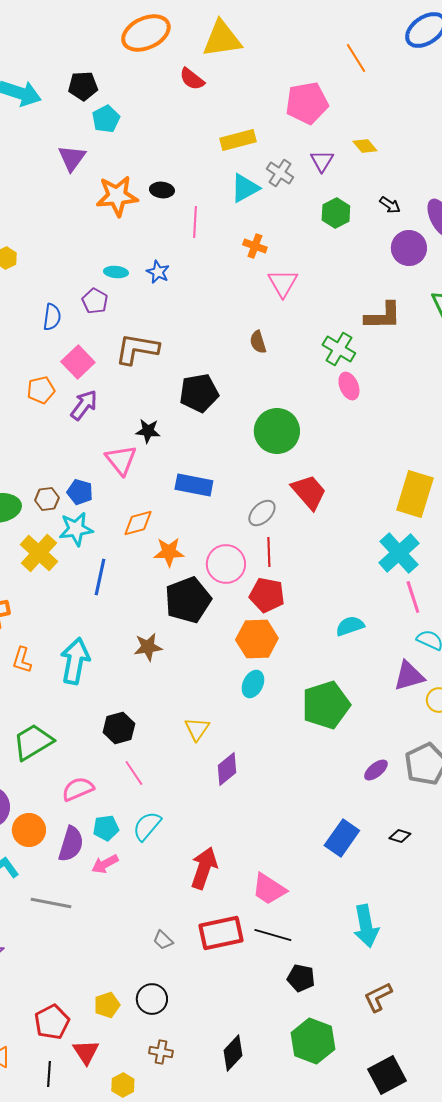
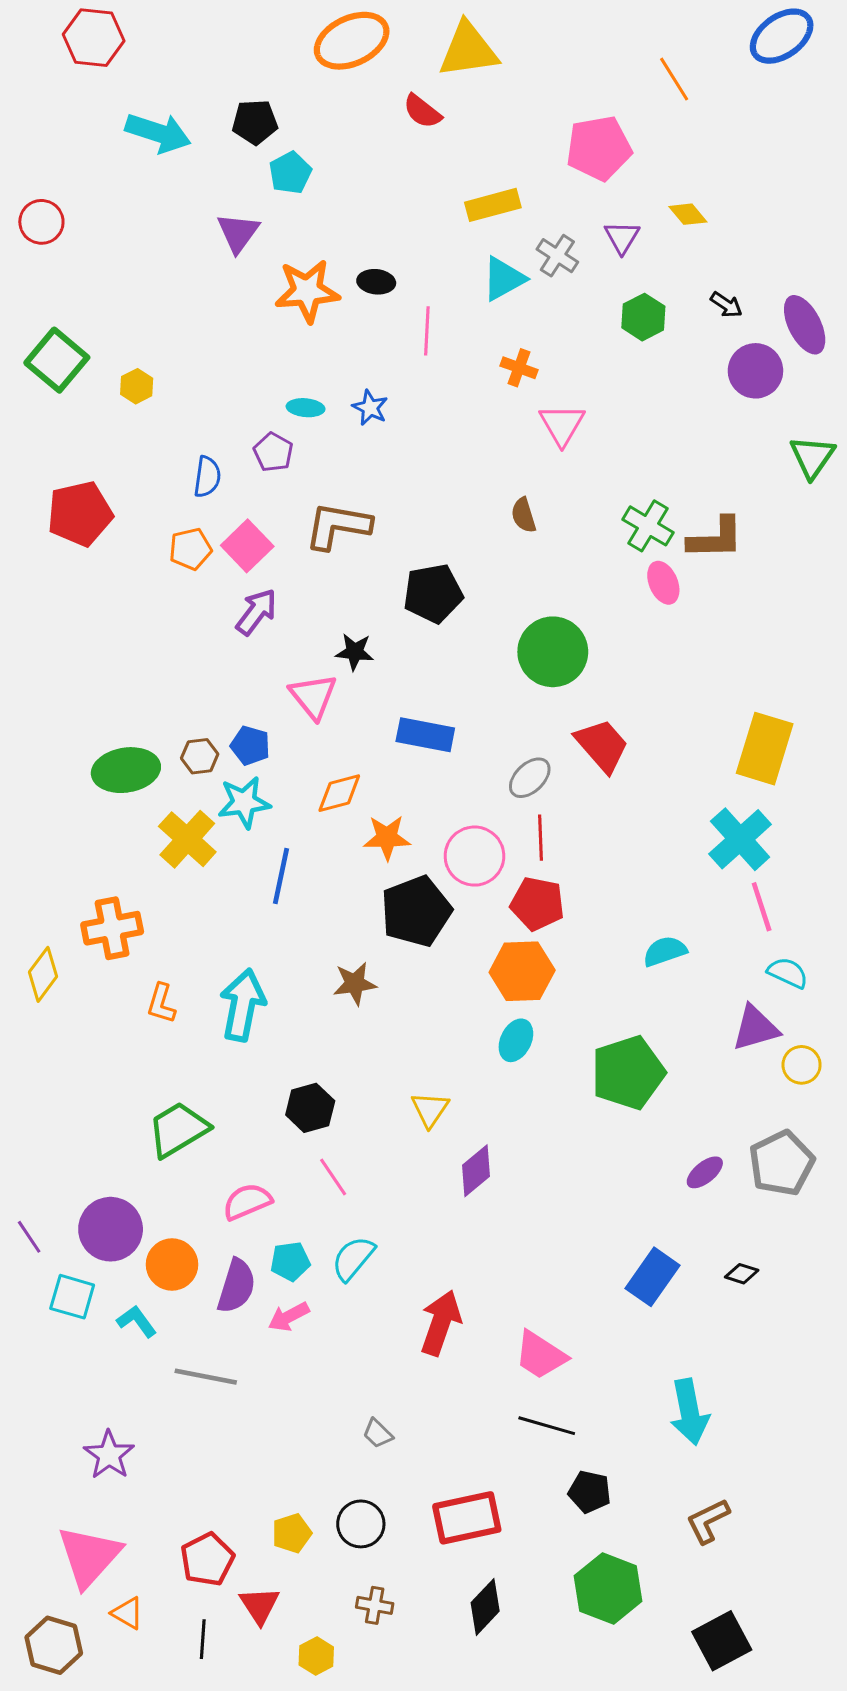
brown L-shape: (383, 316) -> (716, 538), moved
orange pentagon: (41, 390) -> (190, 549), moved
red rectangle: (221, 933) -> (467, 1518), moved

